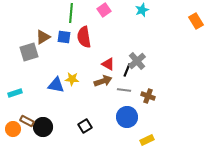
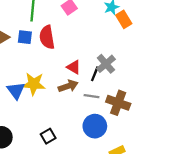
orange rectangle: (196, 21) -> (124, 19), moved
yellow star: (72, 79) -> (34, 84), size x1.5
blue triangle: (56, 85) -> (16, 91), turned 42
brown cross: (148, 96) -> (118, 103), size x1.5

